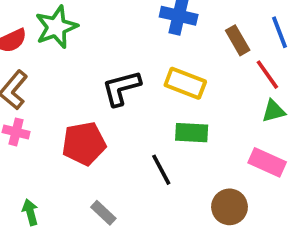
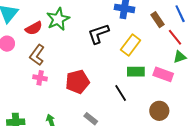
yellow rectangle: (185, 83) -> (131, 45), turned -70
black L-shape: (121, 88) -> (98, 34), moved
pink rectangle: (267, 162) -> (163, 74), moved

